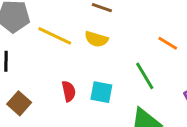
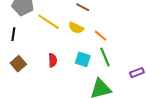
orange line: (168, 43) -> (101, 36), moved
cyan square: (101, 92) -> (83, 59), moved

